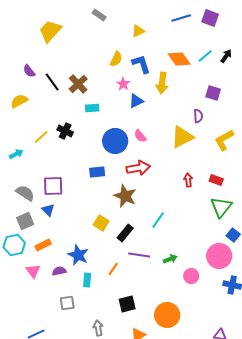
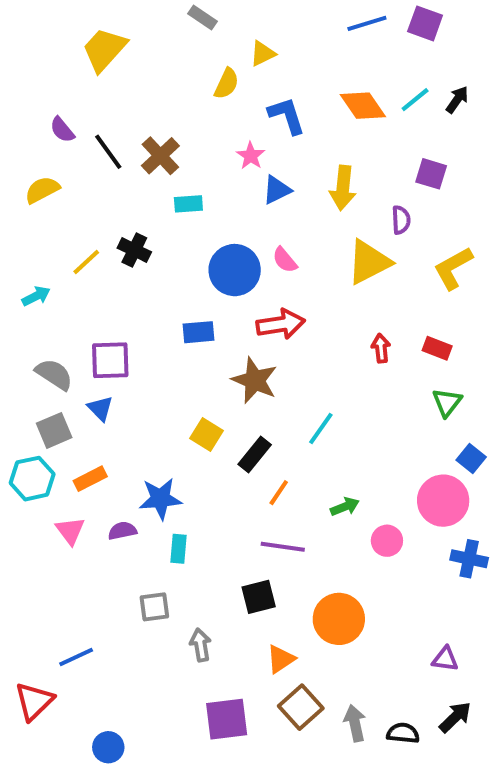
yellow triangle: (138, 31) -> (263, 54), moved
yellow semicircle: (116, 59) -> (227, 84), moved
yellow arrow: (162, 83) -> (343, 188), moved
green triangle: (221, 207) -> (447, 402), size x0.7
blue star: (78, 255) -> (160, 499), turned -30
purple line: (139, 255) -> (283, 547), moved
orange line: (113, 269) -> (279, 493), moved
gray square: (67, 303) -> (154, 607), moved

